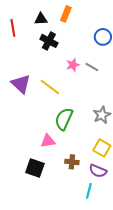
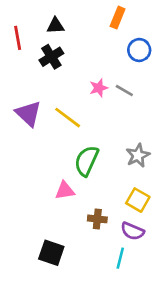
orange rectangle: (66, 14) -> (118, 18), moved
black cross: (49, 41) -> (51, 57), moved, turned 30
black square: (35, 168) -> (51, 253), moved

